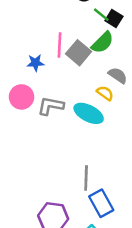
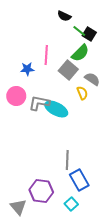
gray square: (78, 53) -> (68, 70), moved
yellow semicircle: (105, 93) -> (82, 93), turned 32
cyan ellipse: (89, 113) -> (56, 109), moved

